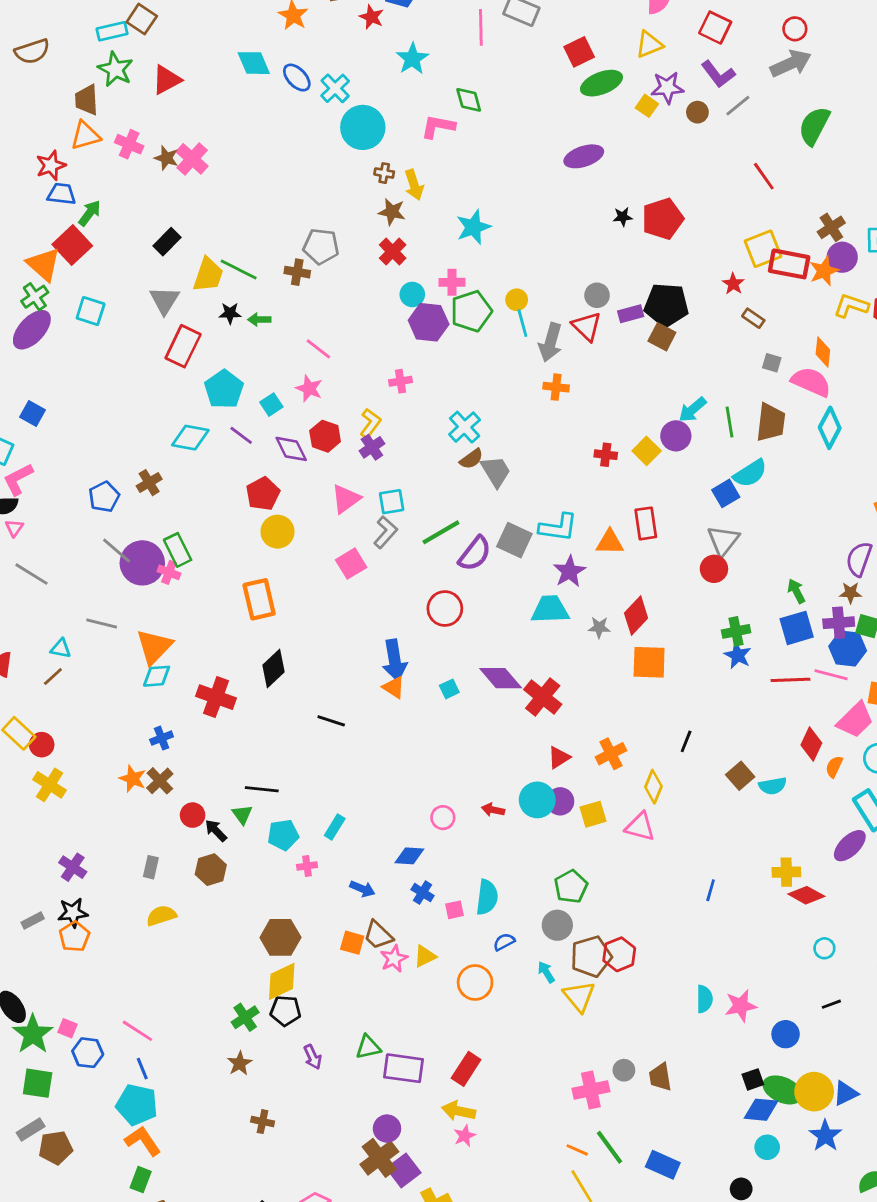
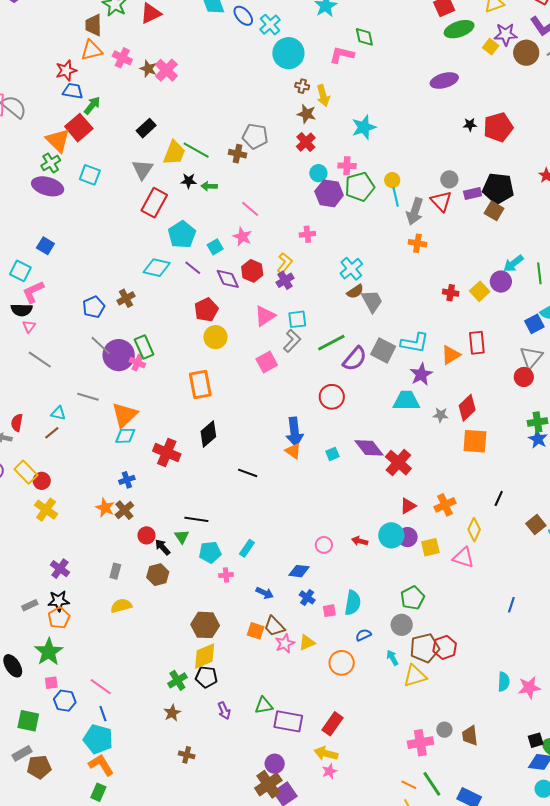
brown circle: (697, 112) -> (526, 53), size x1.6
purple ellipse: (32, 330) -> (48, 186), turned 60
orange triangle: (610, 542) -> (451, 355), turned -35
yellow triangle: (579, 996) -> (415, 676), turned 50
pink square: (68, 1028) -> (51, 683), turned -32
green star: (33, 1034) -> (49, 652), moved

